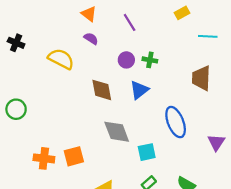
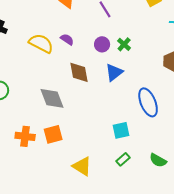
purple semicircle: (91, 39) -> (67, 39), moved
green cross: (150, 60) -> (124, 44), turned 32
gray diamond: (117, 132) -> (52, 98), moved

